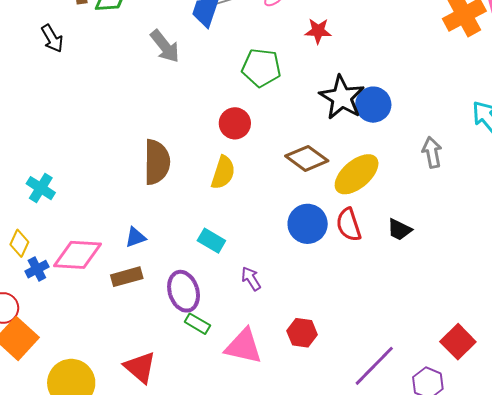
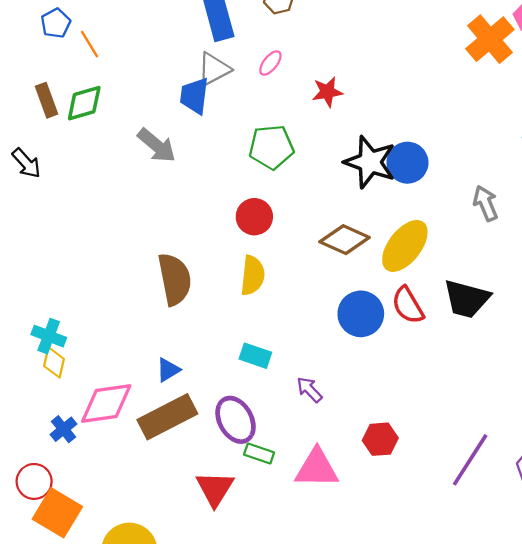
black trapezoid: (399, 230) -> (467, 299), size x1.6
yellow diamond: (19, 243) -> (54, 362), moved
brown rectangle: (127, 277) -> (167, 417), size x1.6
red triangle: (140, 367) -> (215, 489), moved, turned 33

